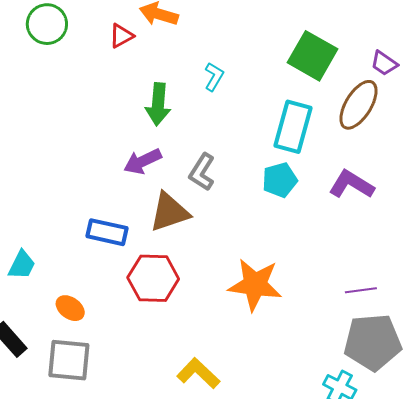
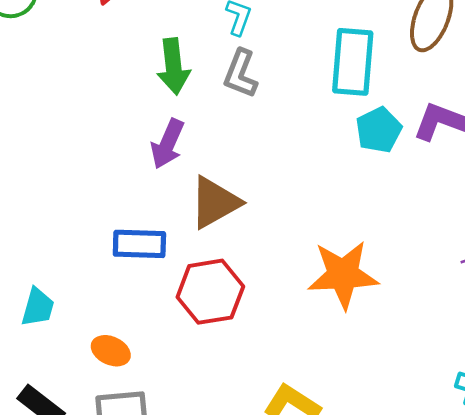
purple arrow: (143, 161) -> (168, 144), turned -30
gray L-shape: (202, 172) -> (241, 74), moved
cyan pentagon: (280, 180) -> (379, 130), moved

